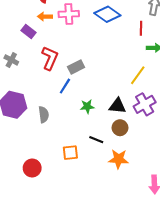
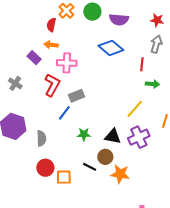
pink cross: (69, 14) -> (67, 63), moved
brown circle: (120, 128) -> (105, 157), moved
orange star: (119, 159) -> (120, 174), moved
red circle: (32, 168) -> (45, 168), moved

